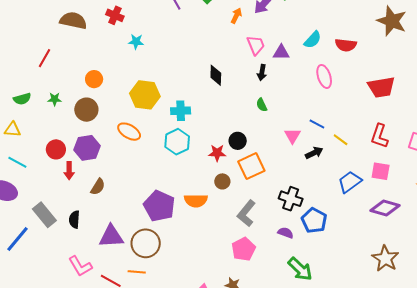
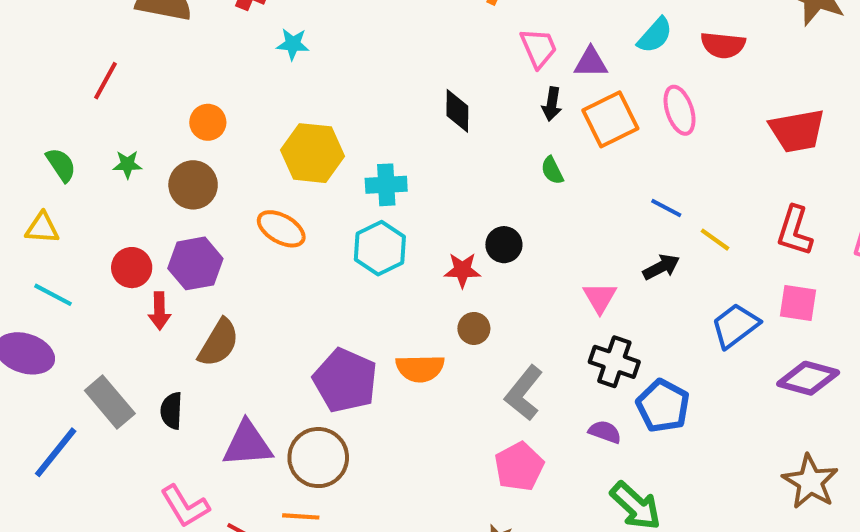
green semicircle: (22, 99) -> (61, 165), turned -108
pink triangle: (292, 136) -> (600, 298), moved
orange square: (251, 166) -> (610, 119), moved
brown semicircle: (98, 187) -> (219, 343), size x1.4

